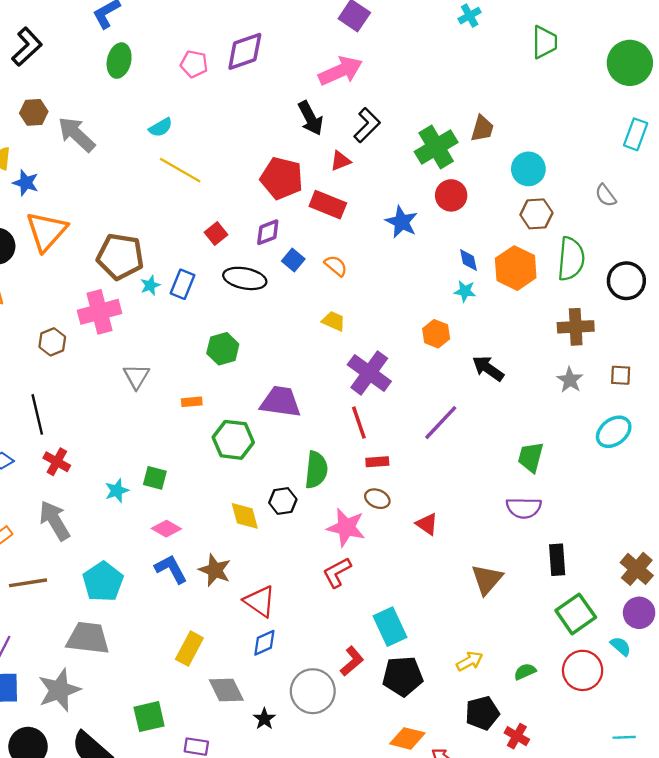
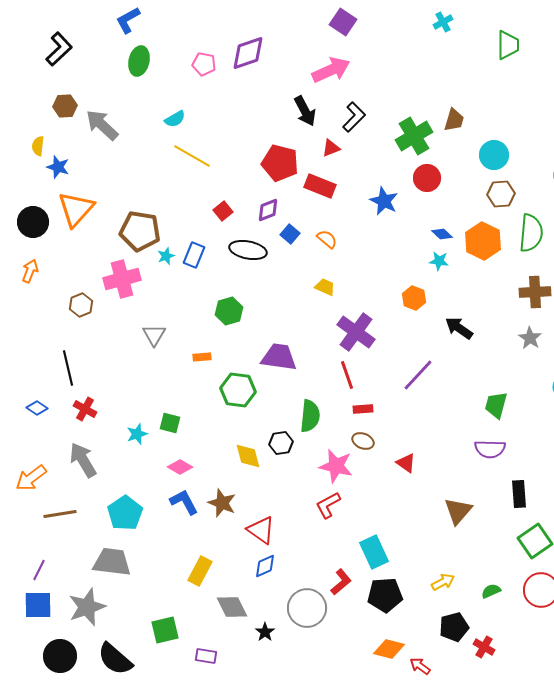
blue diamond: (468, 260) -> (442, 234), turned -35

